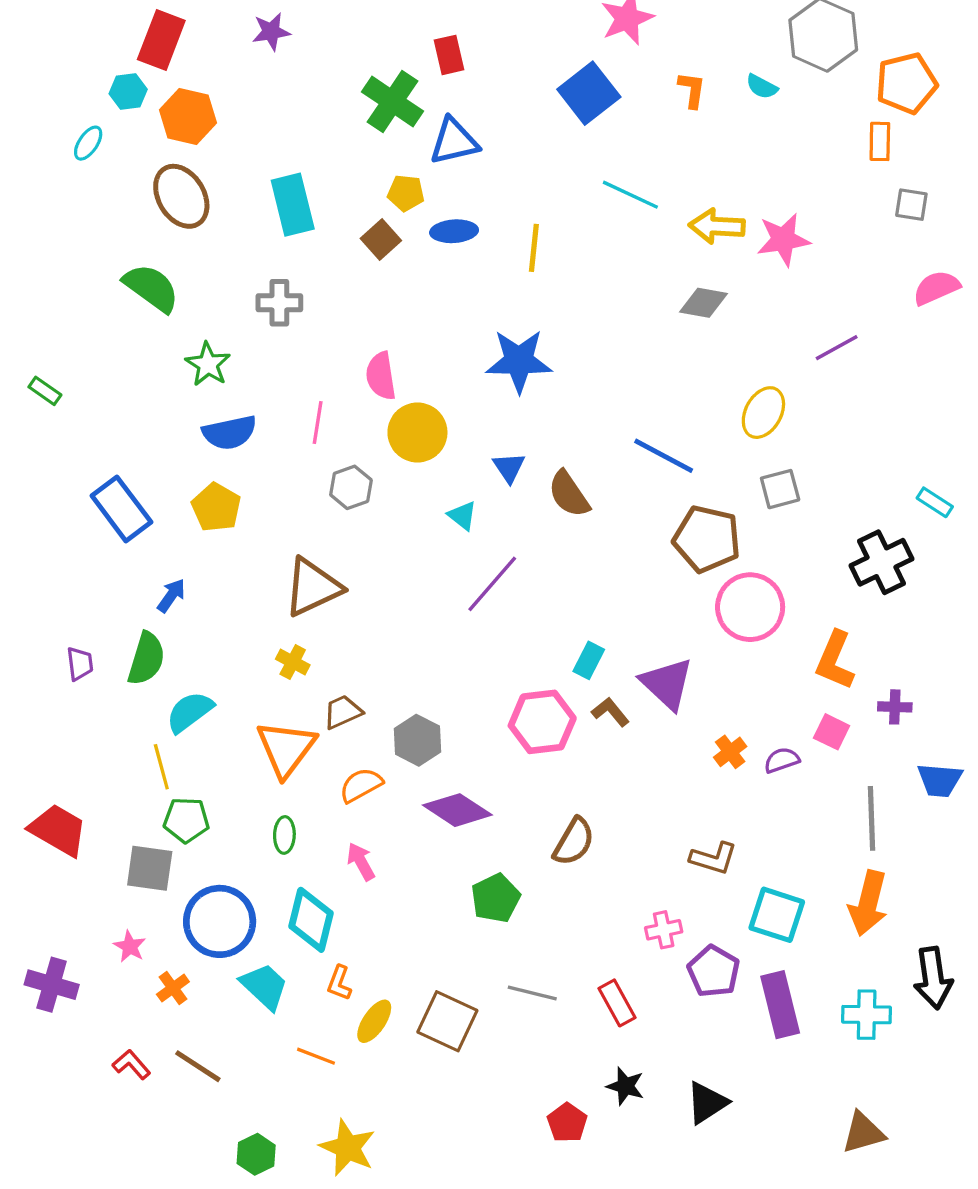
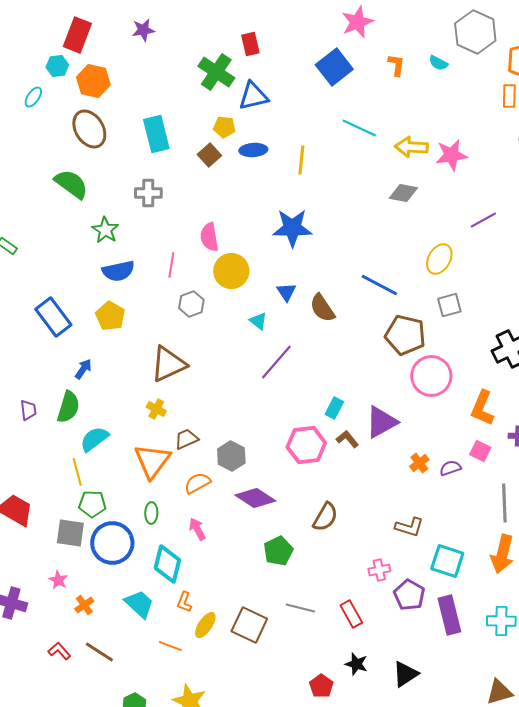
purple triangle: (667, 684) -> (381, 422), turned 48
blue circle: (220, 921) -> (112, 543), moved

